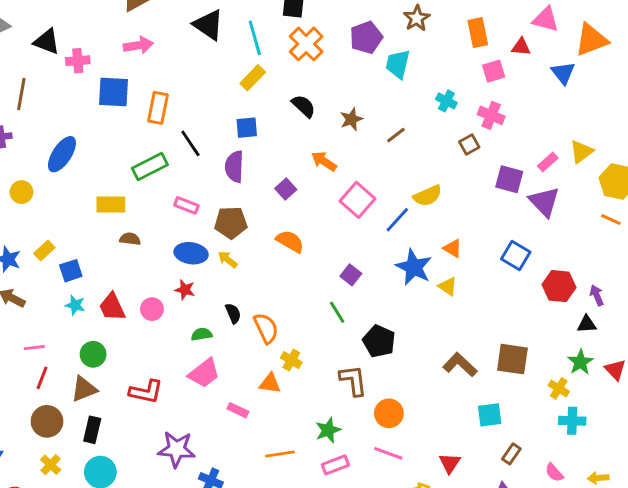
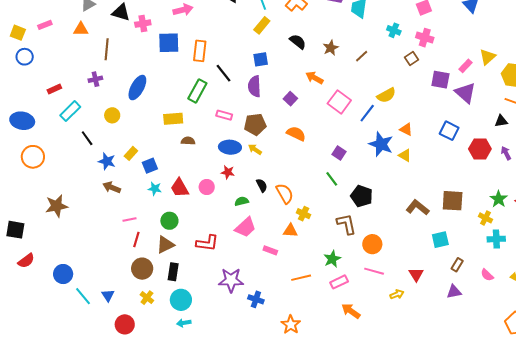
green rectangle: (150, 166) -> (197, 91), turned -30
black triangle: (587, 324) -> (501, 121), moved

